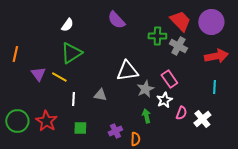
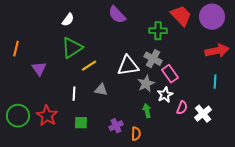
gray cross: (178, 46) -> (153, 59), moved
yellow line: (59, 77) -> (89, 66), moved, turned -63

